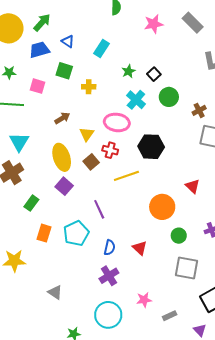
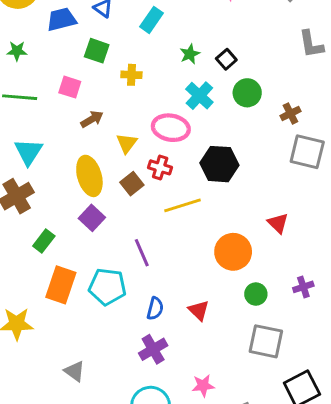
pink square: (37, 86) -> (70, 87), moved
orange rectangle: (44, 233) -> (61, 285), size x1.4
cyan pentagon: (76, 233) -> (107, 287), turned 30

